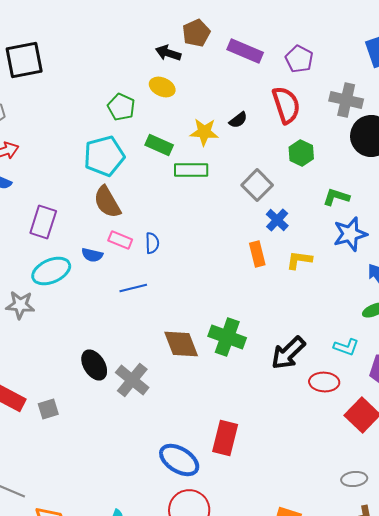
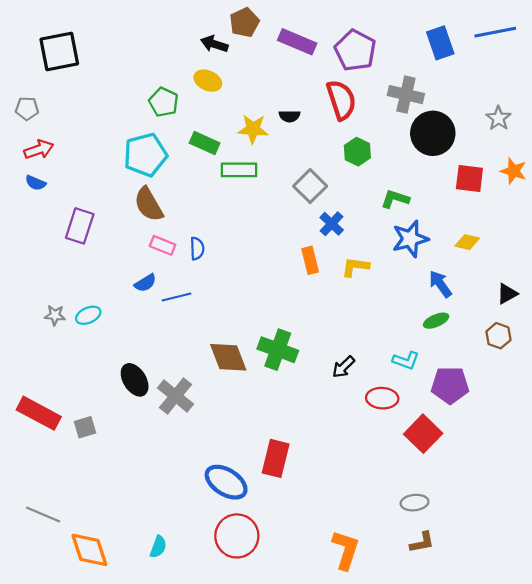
purple pentagon: (299, 59) -> (355, 50), size x1.4
black semicircle: (238, 120) -> (290, 116), turned 36
blue semicircle: (92, 255) -> (145, 283), moved, turned -45
cyan ellipse: (51, 271) -> (88, 315), moved, size x0.6
gray star: (20, 305) -> (55, 315), size x0.7
black arrow: (288, 353) -> (343, 367), size x0.6

